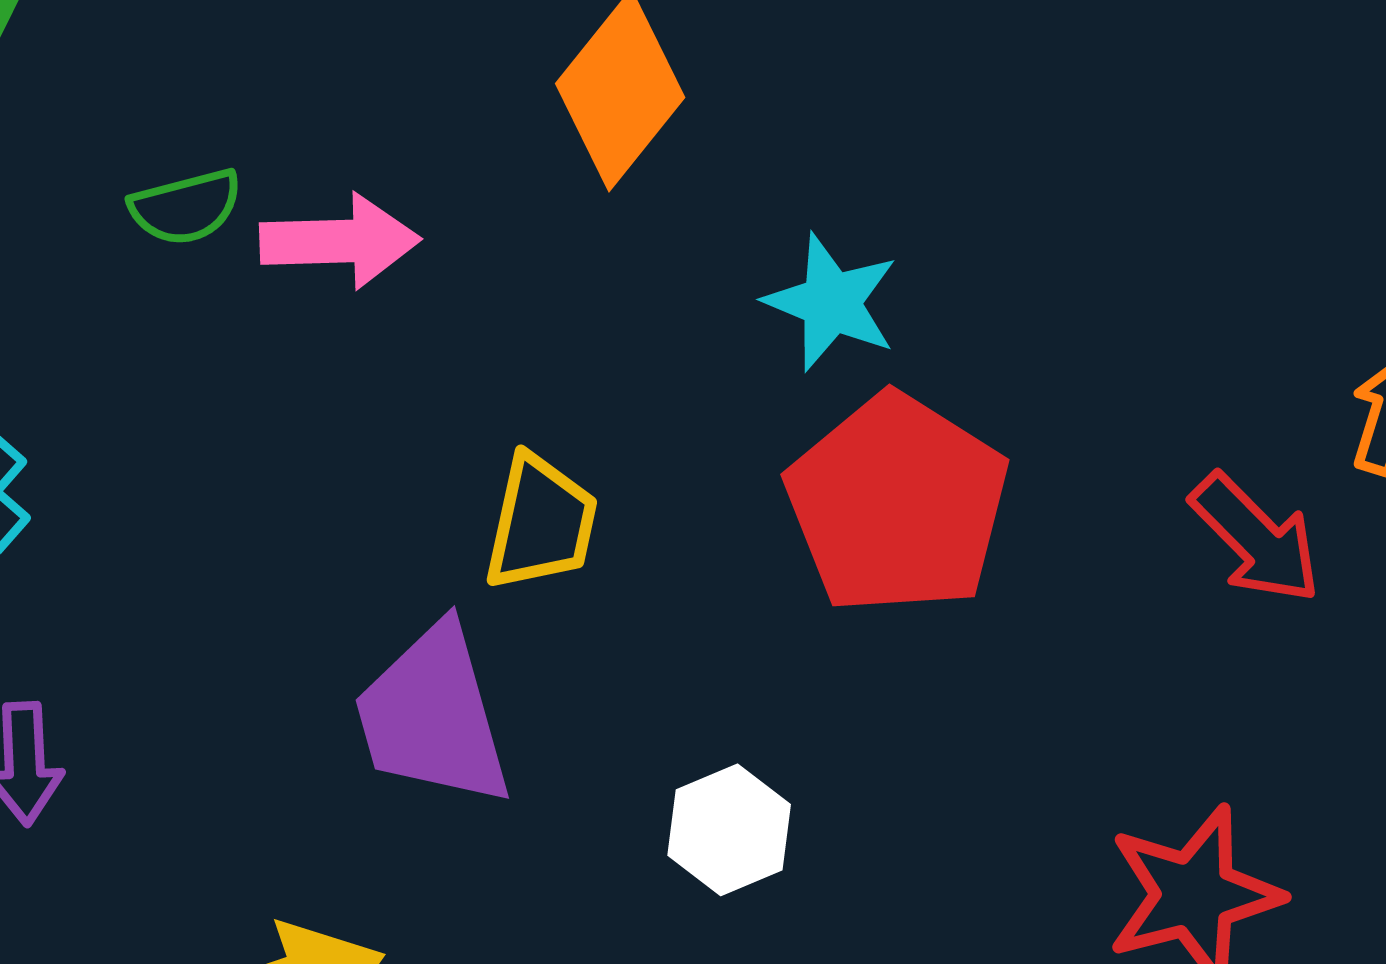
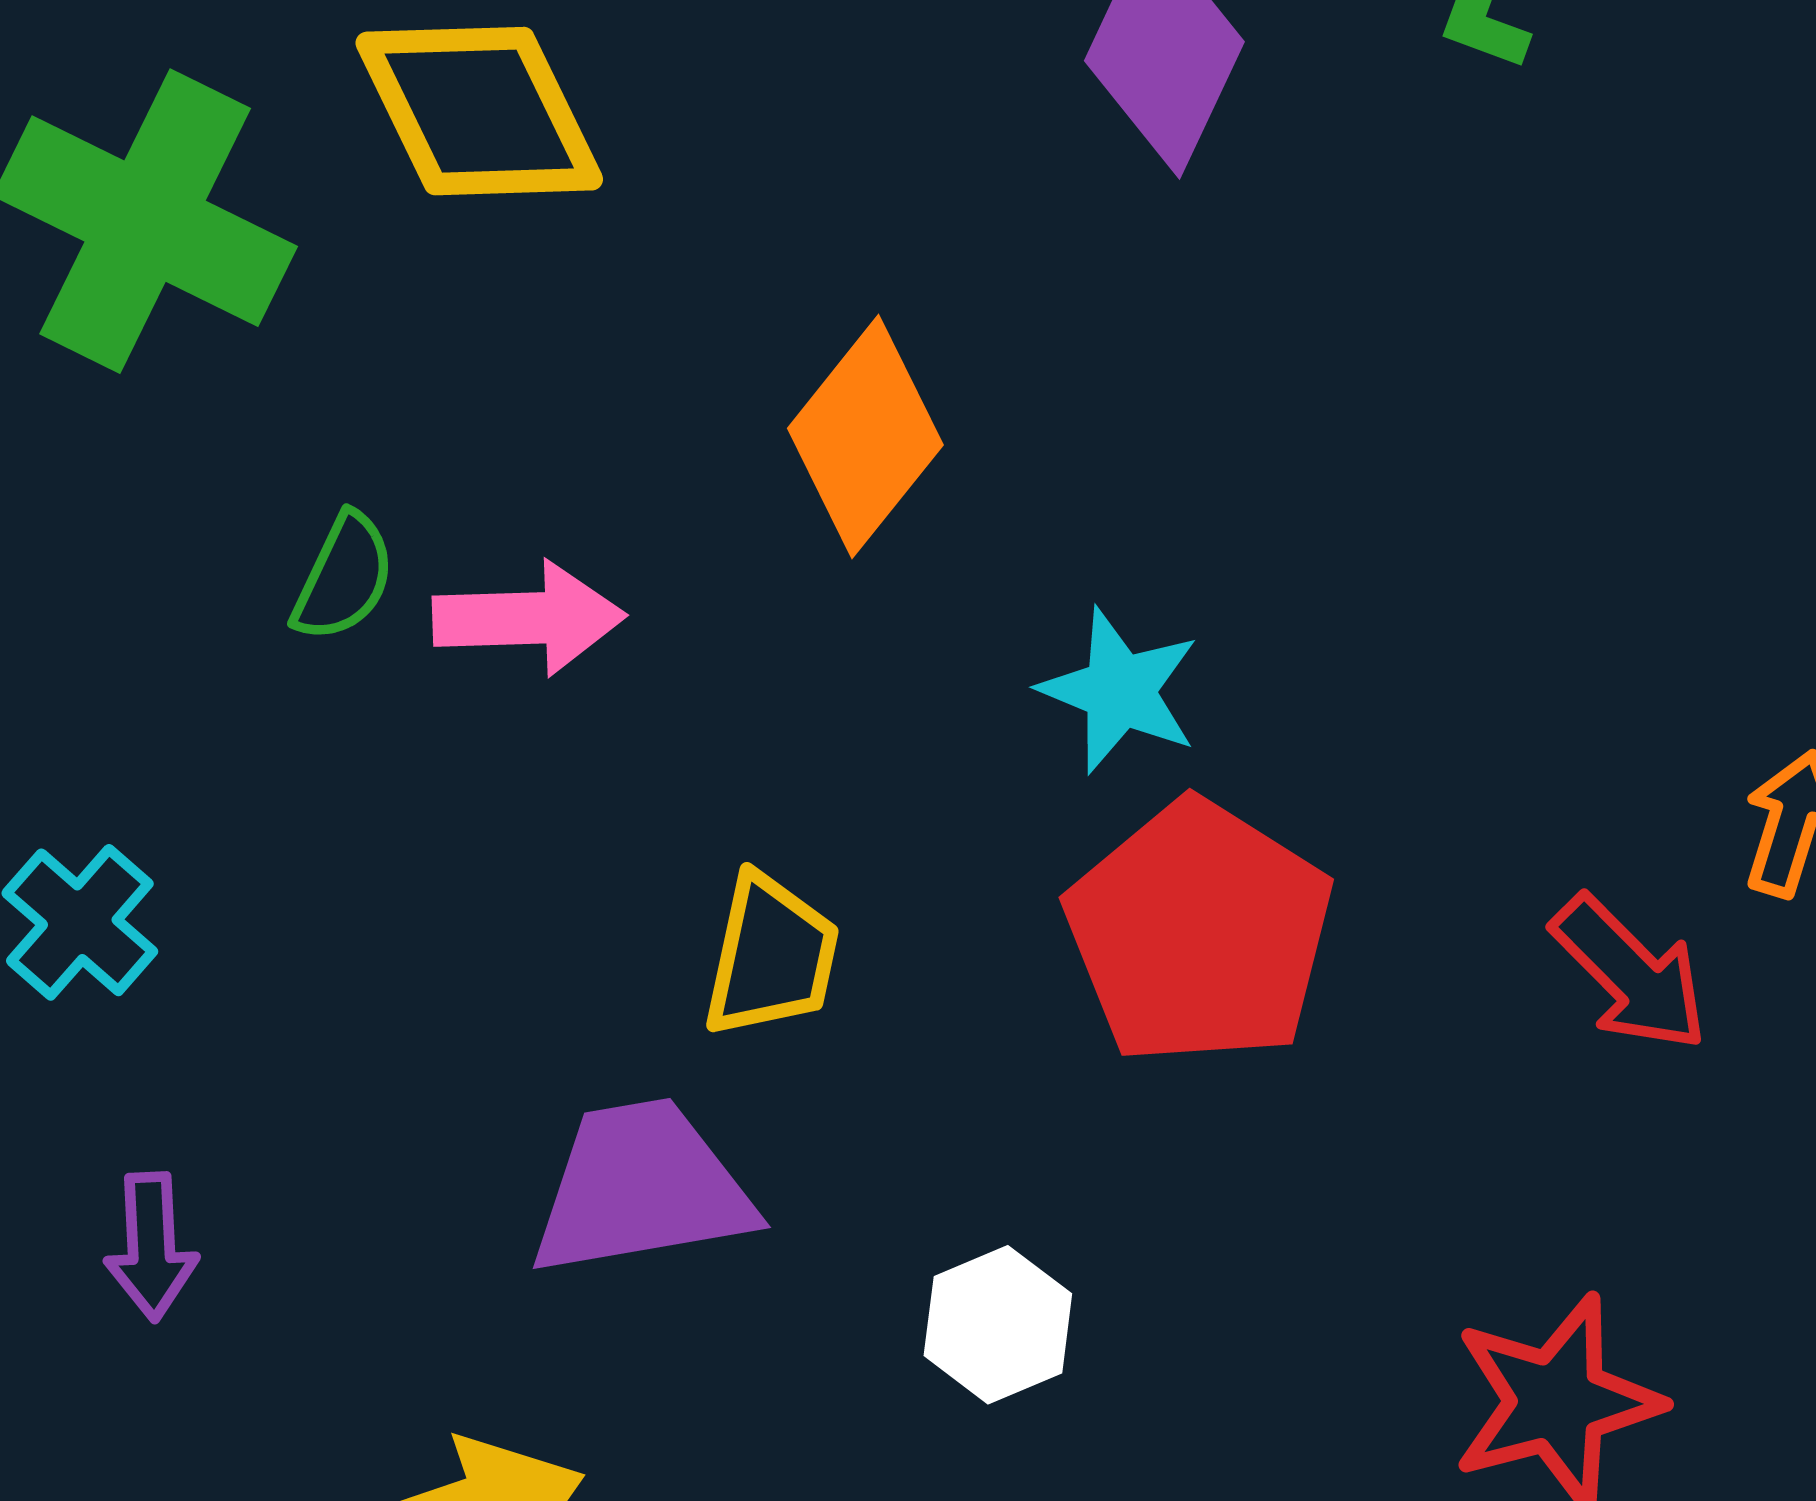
green semicircle: (186, 207) -> (344, 577), turned -50
purple trapezoid: (433, 716) -> (642, 1188), turned 96

